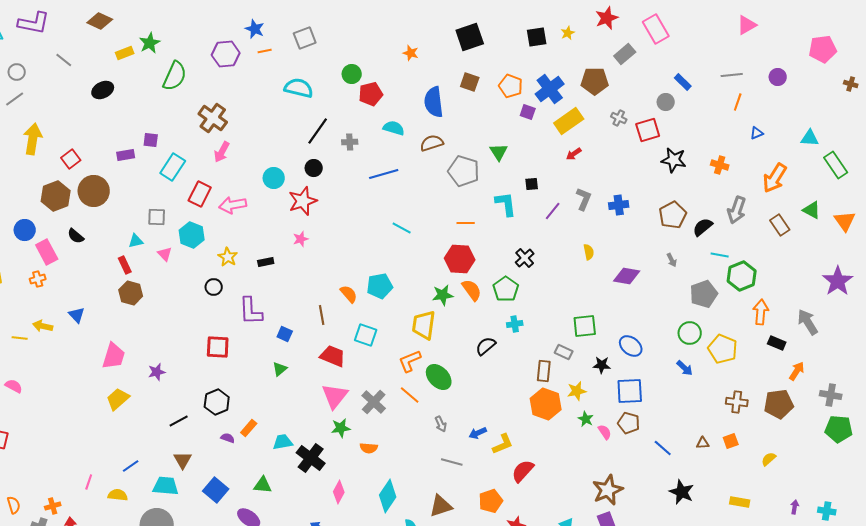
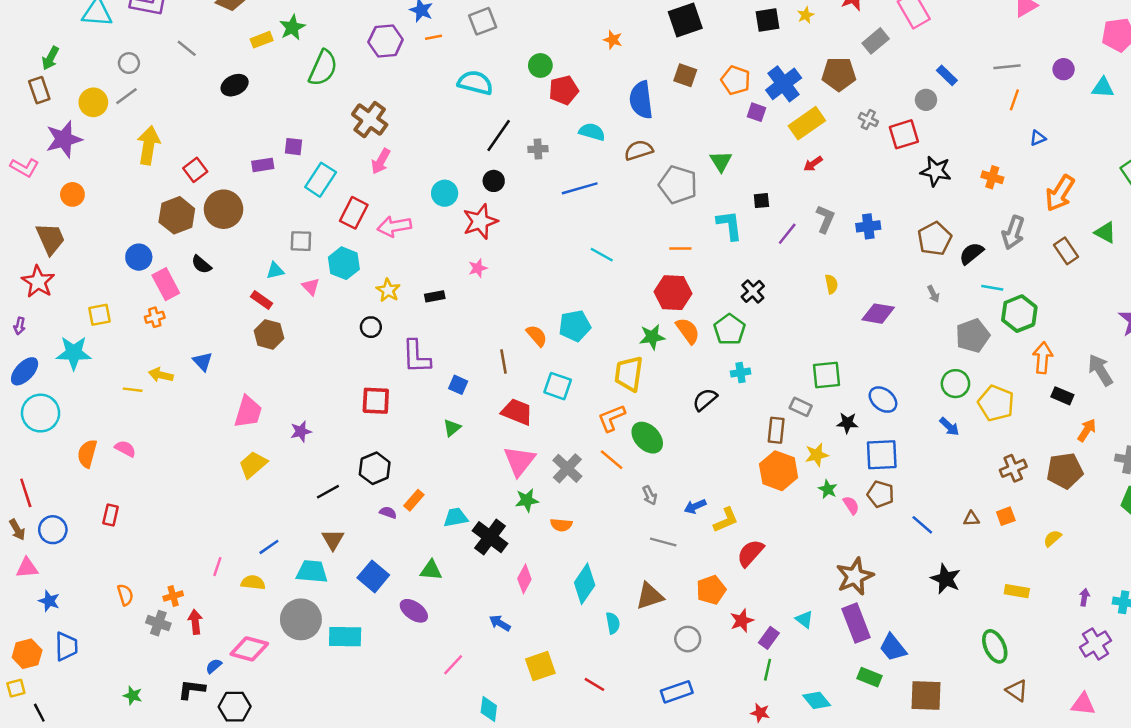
cyan triangle: (810, 138) -> (1103, 88), moved
red rectangle: (125, 265) -> (262, 300), turned -30
brown cross: (737, 402) -> (1013, 468), turned -30

